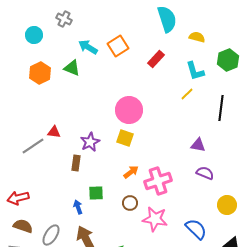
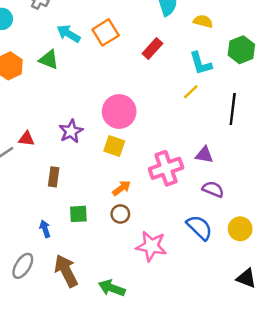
purple star: (90, 142) -> (71, 131), moved
pink cross: (158, 181) -> (166, 168), moved
brown circle: (130, 203) -> (120, 214), moved
blue arrow: (78, 207) -> (45, 229), moved
blue semicircle: (196, 229) -> (199, 228), moved

